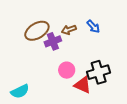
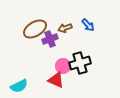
black cross: (99, 72) -> (80, 63), moved
red triangle: (83, 85) -> (56, 80), moved

